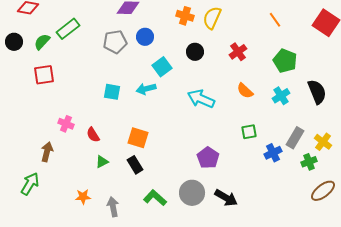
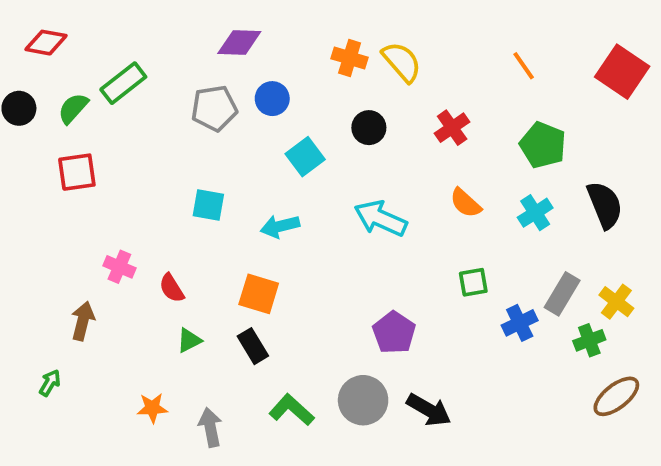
yellow semicircle: (212, 18) -> (402, 62), turned 115
cyan arrow: (146, 89) -> (280, 226), moved
green arrow: (30, 184) -> (50, 383), size x0.6

